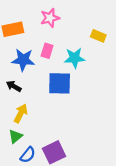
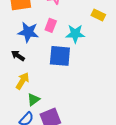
green triangle: (15, 136) -> (33, 100), moved

